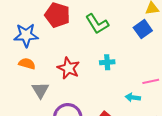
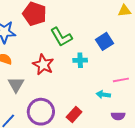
green L-shape: (97, 24) -> (61, 37), moved
blue square: (143, 29) -> (105, 41), moved

